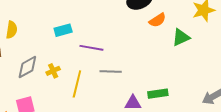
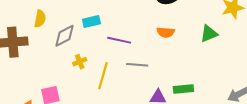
orange semicircle: (157, 20) -> (166, 32), moved, turned 36
gray diamond: (27, 67) -> (65, 36), moved

